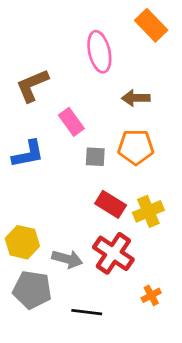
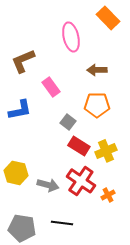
gray square: (95, 157) -> (68, 122), moved, turned 35
gray pentagon: (32, 290) -> (22, 228), moved
orange cross: (151, 295) -> (108, 195), moved

